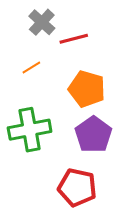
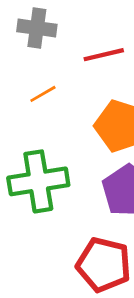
gray cross: (42, 22) -> (37, 28), moved, turned -36

